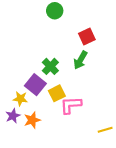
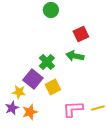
green arrow: (80, 60) -> (75, 56), turned 72
pink L-shape: (71, 105) -> (73, 109), moved
yellow line: (105, 130) -> (98, 108), moved

